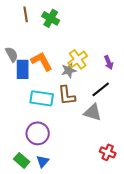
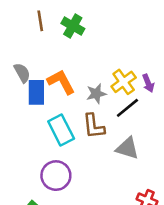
yellow cross: (78, 59) -> (124, 82), moved
black line: (101, 89) -> (127, 108), moved
cyan rectangle: (42, 98) -> (61, 130), turned 55

